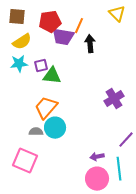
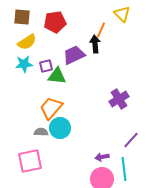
orange line: (79, 26) -> (101, 30), moved
purple trapezoid: (63, 37) -> (74, 55), moved, turned 145
pink square: (25, 161) -> (30, 161), turned -35

